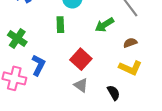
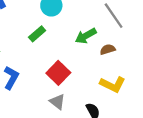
green rectangle: (60, 25) -> (37, 34), turned 49
brown semicircle: (130, 43) -> (108, 49), moved

